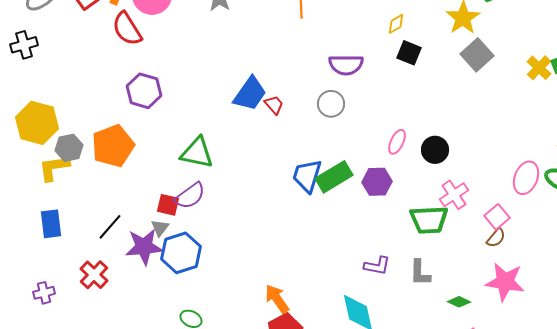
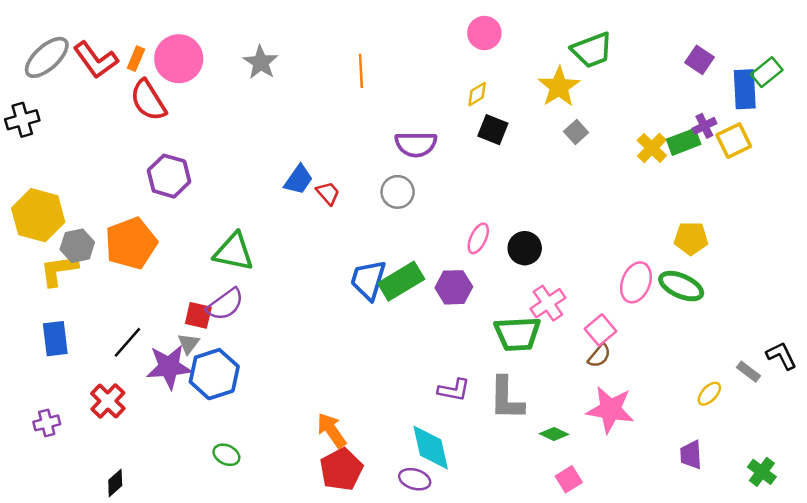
gray square: (477, 55) -> (576, 132), size x0.6
blue trapezoid: (250, 94) -> (299, 180), size x0.7
gray L-shape: (420, 273) -> (506, 399), size x1.4

